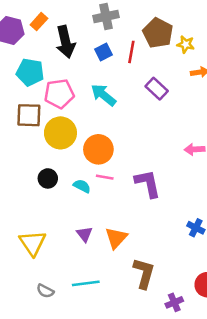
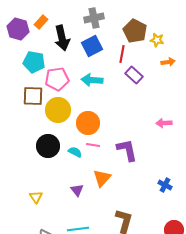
blue square: (103, 52) -> (92, 46), size x1.5
red line: (131, 52) -> (122, 54), moved
cyan arrow: (103, 95) -> (92, 80), turned -35
black circle: (48, 178) -> (48, 146), size x1.5
orange triangle: (116, 238) -> (102, 178), moved
yellow triangle: (33, 243) -> (36, 197), size x0.6

